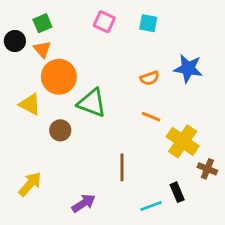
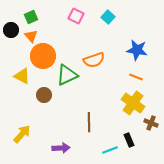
cyan square: (148, 23) -> (108, 17), turned 32
orange semicircle: (150, 78) -> (94, 60), moved, size x1.5
green triangle: (92, 103) -> (67, 75), turned -45
orange line: (151, 117) -> (136, 77), moved
purple arrow: (84, 203) -> (61, 148), turned 30

